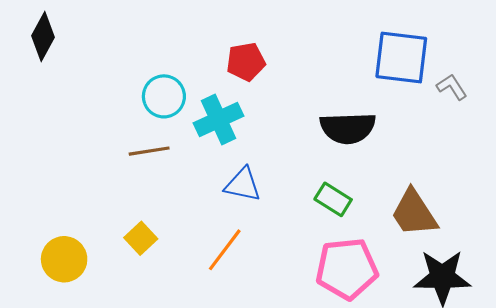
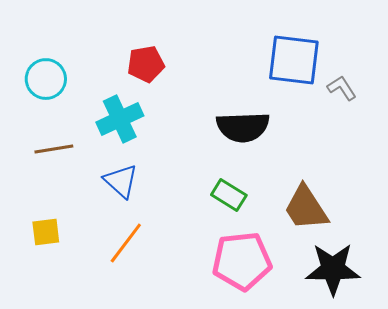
cyan circle: (164, 96) -> (46, 79), moved
blue triangle: (243, 185) -> (121, 181), moved, turned 30
yellow square: (141, 238) -> (46, 232), turned 36

